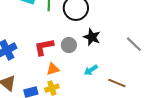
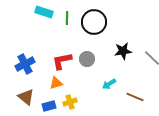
black star: (92, 37) -> (123, 51), moved, turned -30
orange triangle: (53, 69) -> (56, 83), moved

